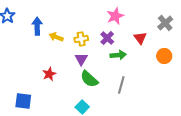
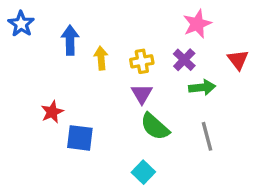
yellow arrow: (56, 37) -> (101, 58), turned 64
red star: (49, 74) -> (52, 112), moved
gray line: (121, 85) -> (207, 136), turned -30
blue square: (23, 101) -> (80, 138), moved

